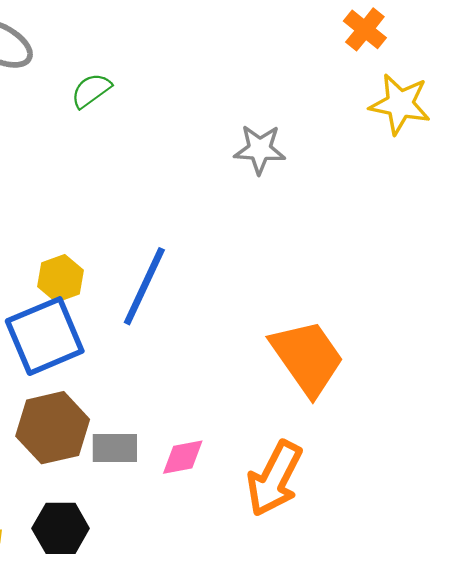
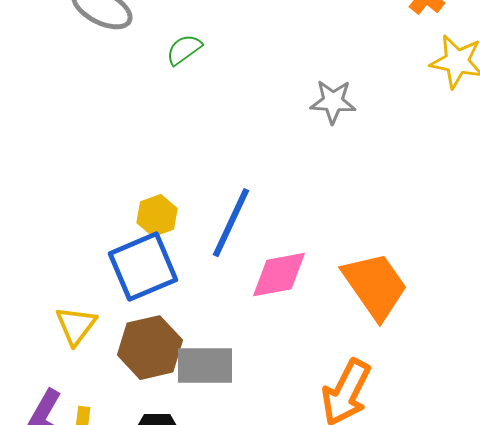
gray rectangle: (115, 448) -> (205, 366), size x1.4
pink diamond: (183, 457) -> (279, 275), moved, size x1.5

